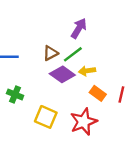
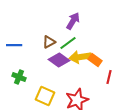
yellow arrow: (87, 71) -> (80, 57), size x1.5
orange rectangle: (98, 93) -> (95, 60), moved

